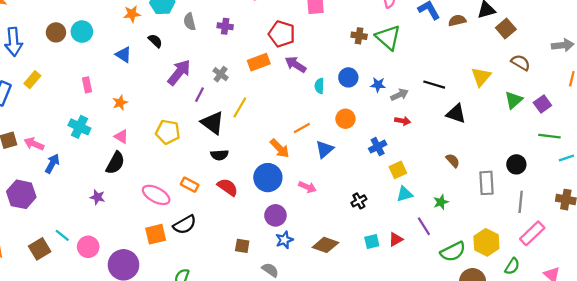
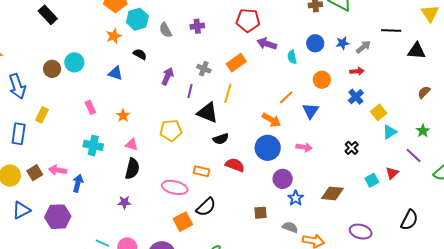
orange rectangle: (259, 62) -> (236, 63), moved
purple arrow: (179, 72) -> (168, 76), size x0.7
red arrow: (403, 121) -> (357, 71), moved
brown semicircle: (453, 161) -> (424, 92), turned -80

